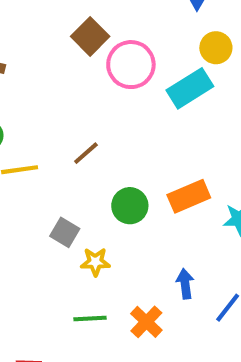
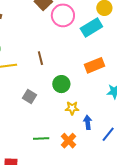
brown line: (86, 153) -> (40, 58), turned -64
orange rectangle: (189, 196) -> (95, 65), moved
yellow star: (95, 262) -> (72, 108), moved

